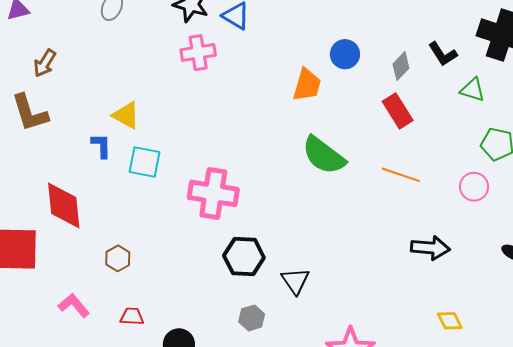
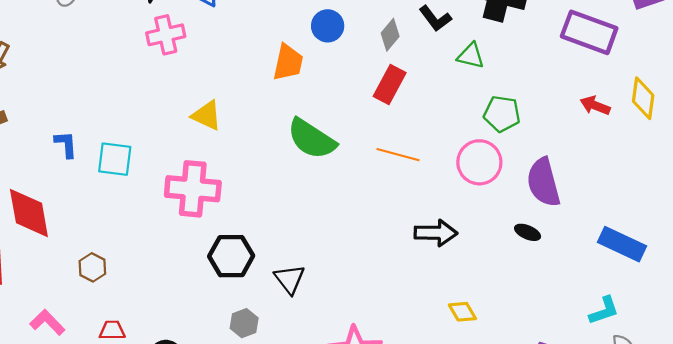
red rectangle: (398, 111) -> (390, 84), turned 64
yellow triangle: (126, 115) -> (207, 115), moved
pink circle: (474, 187) -> (479, 162), size x1.4

